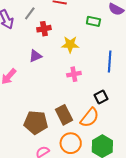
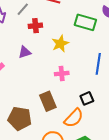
green rectangle: (93, 21) -> (85, 22), size x1.5
yellow star: (70, 44) -> (60, 44), turned -30
brown rectangle: (64, 115) -> (48, 101), moved

